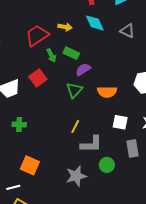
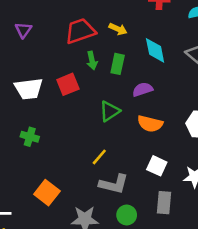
cyan diamond: (95, 23) -> (155, 50), moved
green rectangle: (71, 53) -> (118, 64), turned 63
purple semicircle: (83, 69) -> (143, 89), moved
orange square: (30, 165) -> (47, 193), moved

